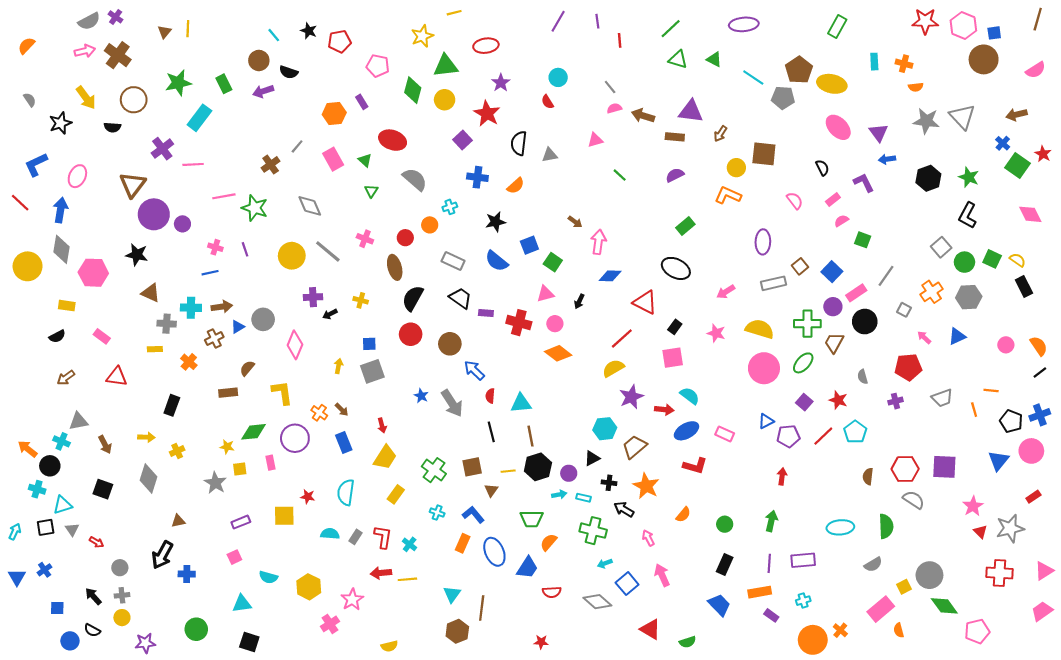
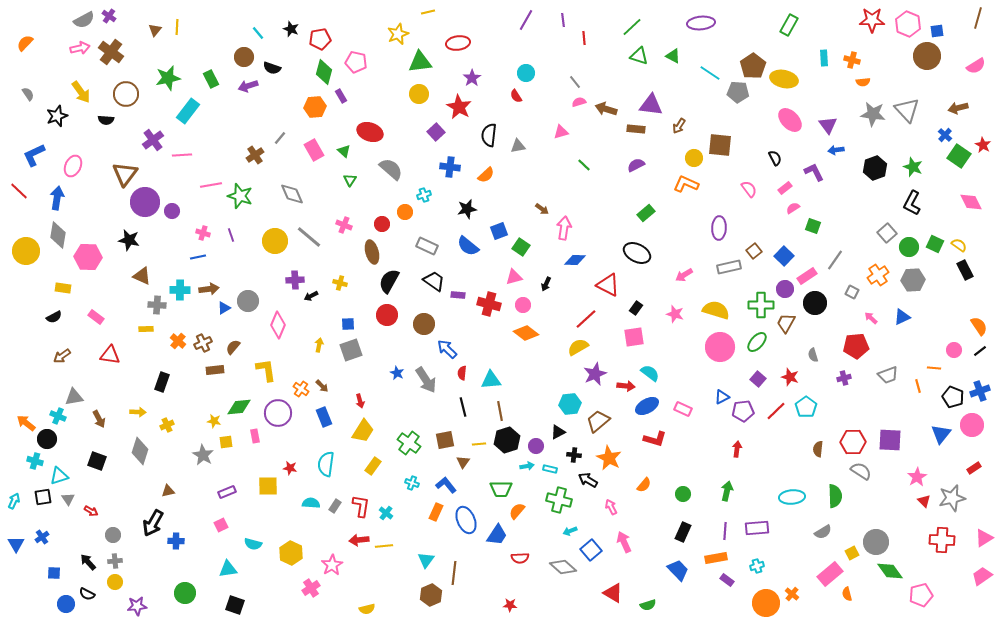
green diamond: (413, 90) -> (324, 72), moved
brown cross: (214, 338) -> (203, 343), moved
pink circle: (1006, 345) -> (954, 350), moved

